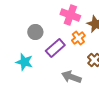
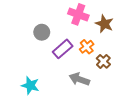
orange cross: (78, 38) -> (87, 47), moved
cyan star: (24, 62) -> (30, 85), moved

